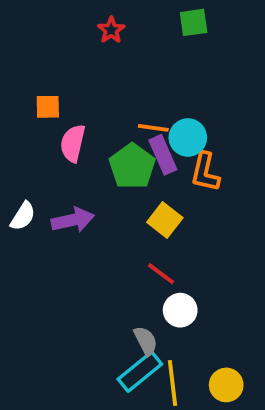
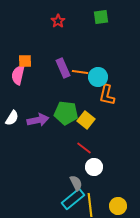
pink semicircle: (73, 143) -> (18, 75), moved
purple rectangle: (163, 155) -> (63, 68), moved
green pentagon: (132, 166) -> (66, 113), moved, turned -30

